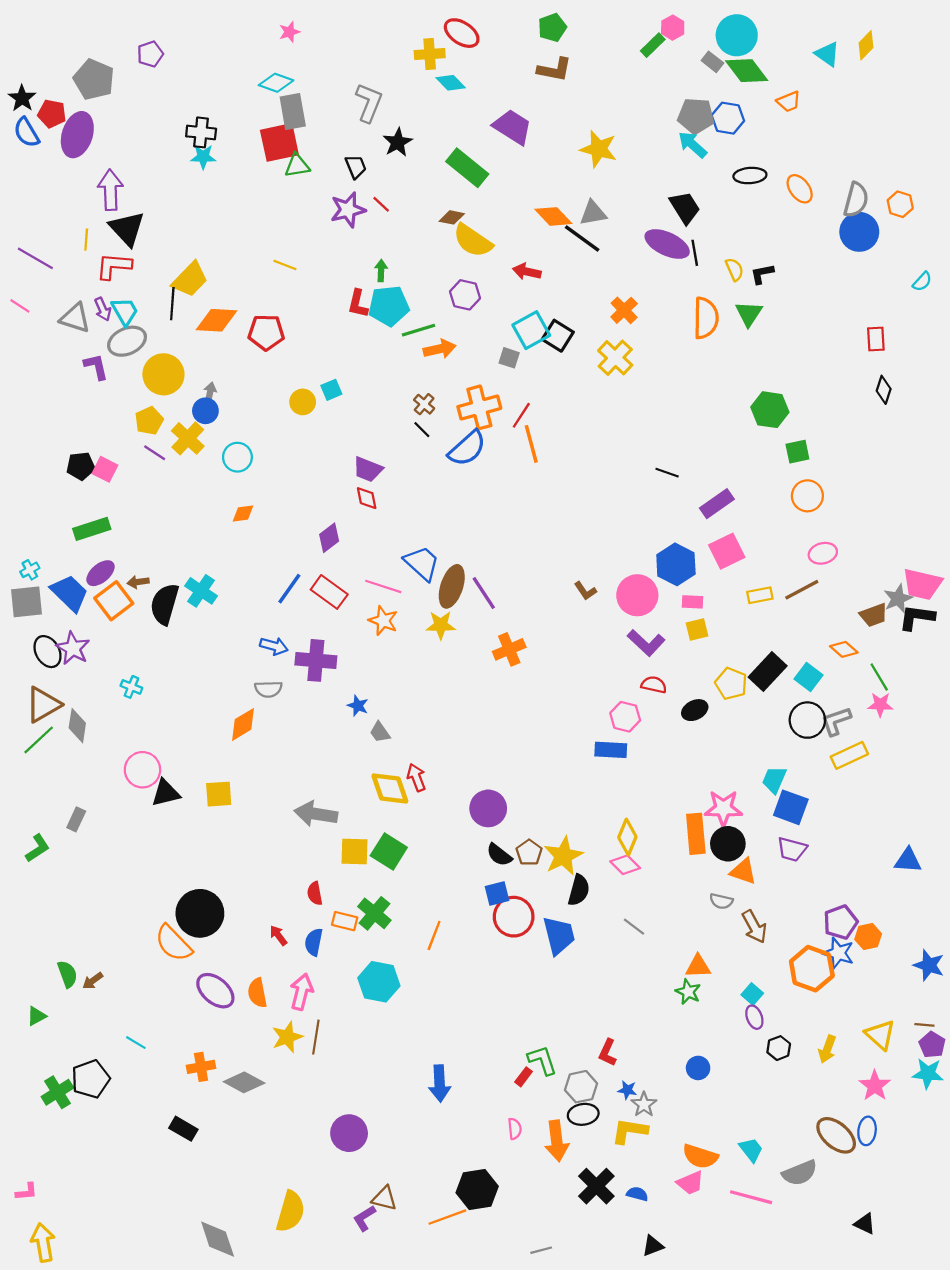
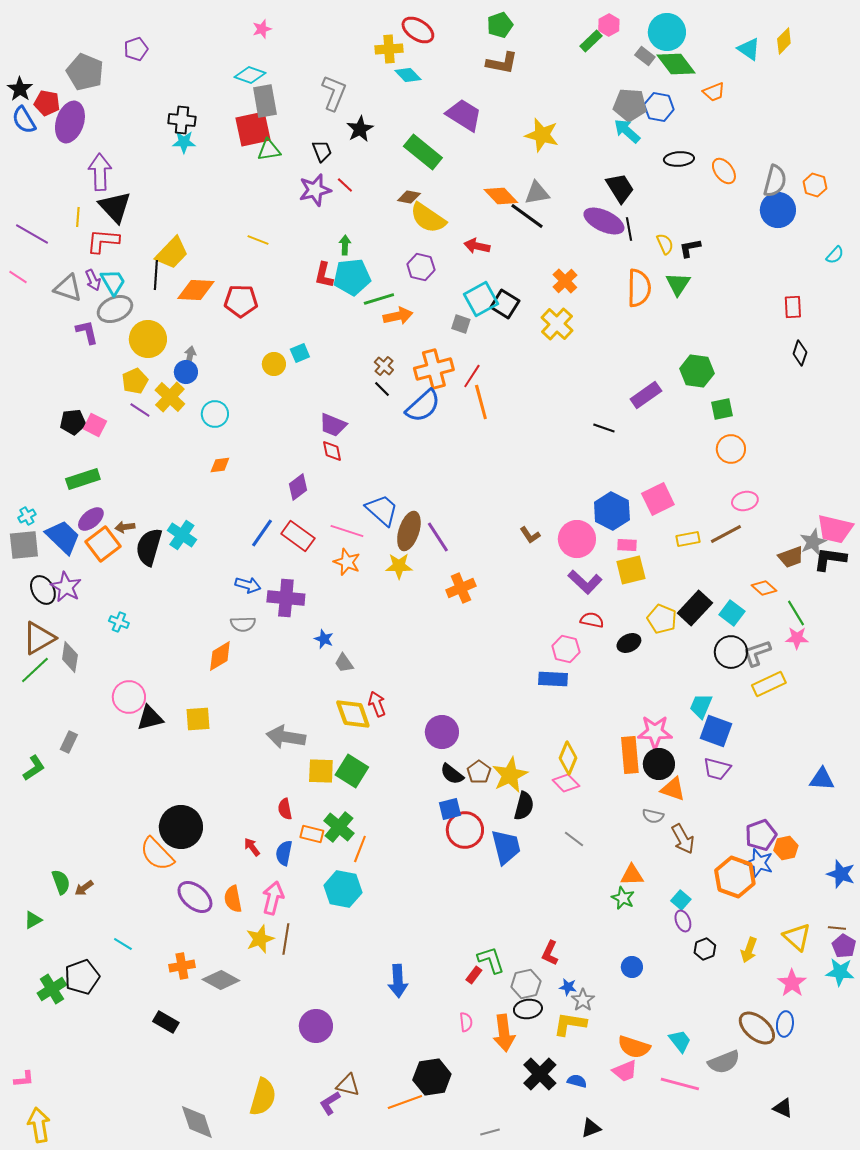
purple rectangle: (717, 504) -> (646, 395), moved
yellow square: (697, 629) -> (631, 570), size x1.4
orange line: (434, 935) -> (360, 849), moved

